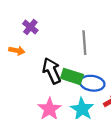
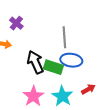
blue ellipse: (92, 83) -> (71, 60), moved

